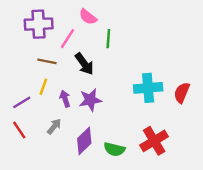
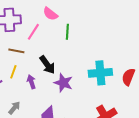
black arrow: (84, 64) -> (47, 65), moved
purple star: (90, 100) -> (63, 83), moved, turned 30
gray arrow: (54, 126) -> (14, 108), moved

